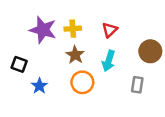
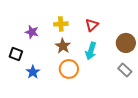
purple star: (43, 30) -> (32, 32), moved, size x0.6
gray rectangle: (137, 85) -> (125, 70), moved, turned -56

